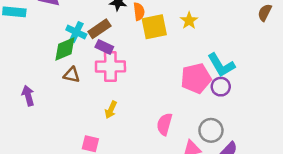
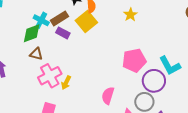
yellow square: (154, 27) -> (86, 22), moved, turned -30
cyan L-shape: (221, 65) -> (170, 66), moved
pink cross: (110, 67) -> (50, 76), moved, turned -30
purple circle: (221, 87) -> (154, 81), moved, size x1.5

